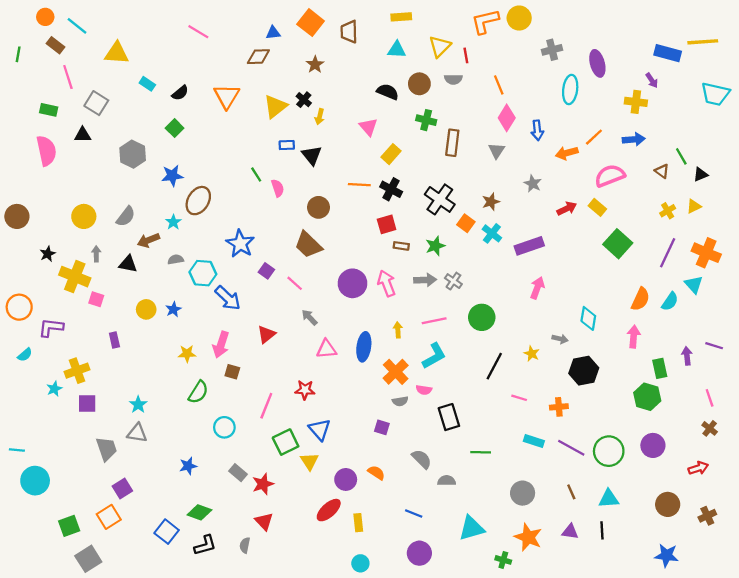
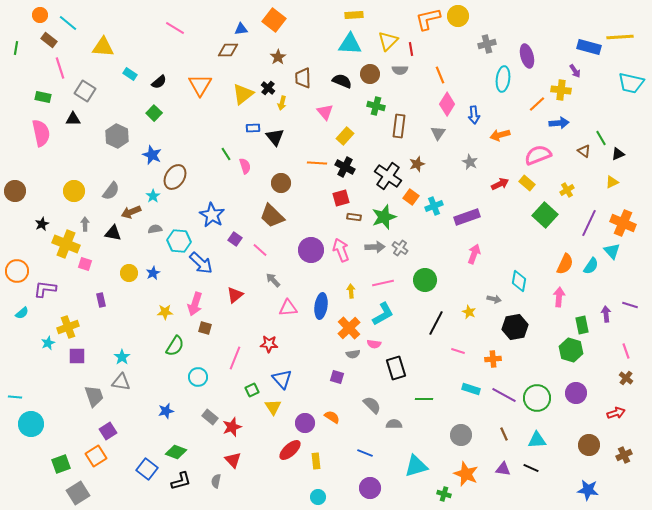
brown trapezoid: (349, 32) -> (303, 78), moved
cyan triangle: (397, 50) -> (350, 44), size x1.4
orange line: (594, 137) -> (537, 104), moved
blue star: (172, 176) -> (152, 155), turned 30
brown star: (491, 202) -> (417, 164), moved
yellow cross: (668, 211) -> (567, 190), moved
cyan cross: (492, 233) -> (434, 206), turned 30
green star: (435, 246) -> (384, 217), size x1.4
green square: (286, 442) -> (252, 390), size x0.6
black line: (602, 530) -> (531, 468), turned -63

